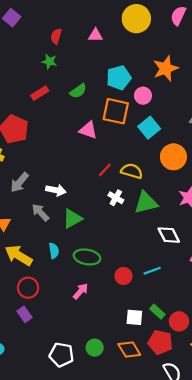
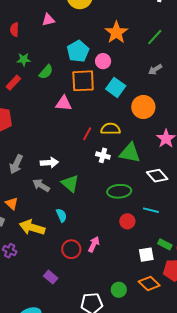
green star: (49, 61) -> (24, 59), moved
green triangle: (146, 203) -> (130, 153), turned 40
green triangle: (72, 219) -> (70, 183), turned -36
green ellipse: (87, 257) -> (119, 191), moved
cyan line: (152, 271) -> (151, 210), turned 49
red circle: (28, 288) -> (71, 249), moved

